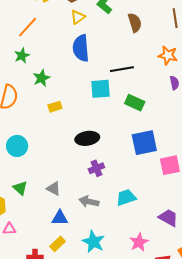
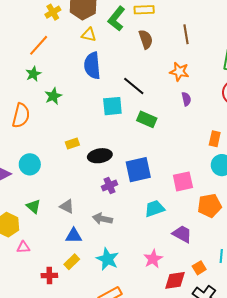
yellow triangle: (78, 17) -> (89, 35), turned 49
black line: (122, 69) -> (134, 86), turned 50
yellow rectangle: (55, 107) -> (72, 143), moved
blue square: (144, 143) -> (138, 170), moved
cyan trapezoid: (126, 197) -> (155, 209), moved

